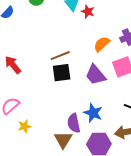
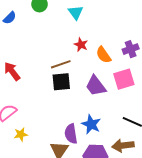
red star: (88, 12) -> (81, 45), moved
orange semicircle: (102, 44) -> (104, 55), turned -84

